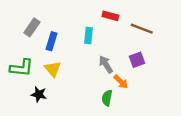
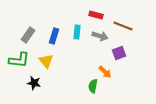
gray rectangle: (32, 27) -> (28, 35), moved
blue rectangle: (52, 41) -> (54, 36), moved
gray arrow: (106, 64) -> (100, 36), moved, turned 140

